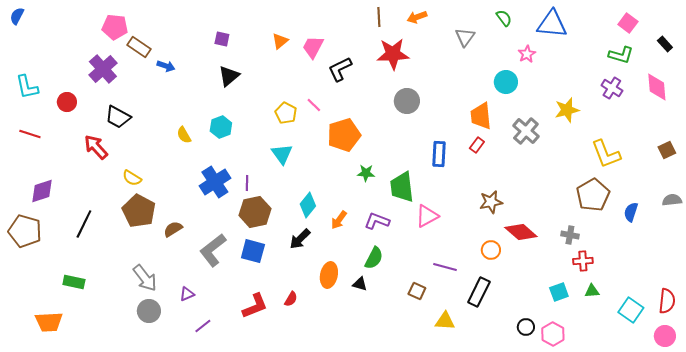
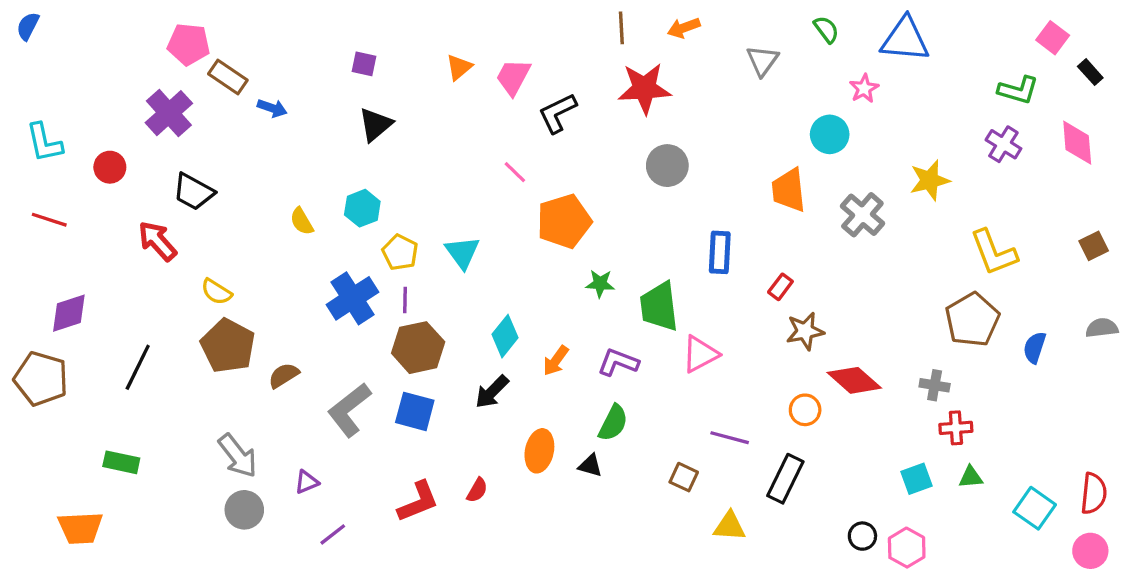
pink square: (628, 23) -> (1053, 38), moved
yellow pentagon: (286, 113) -> (400, 252), moved
red rectangle: (477, 145) -> (780, 287), moved

